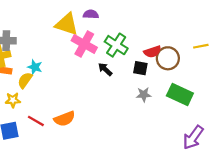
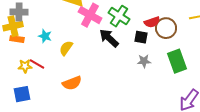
black arrow: (105, 69) -> (109, 38), size x1.5
yellow semicircle: (25, 80) -> (66, 48), moved
green rectangle: (180, 95) -> (177, 61), turned 45
red line: (36, 121) -> (37, 64), moved

